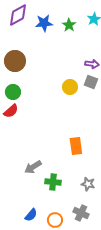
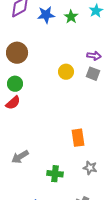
yellow circle: (70, 87) -> (66, 72), moved
gray arrow: (33, 167) -> (20, 157), moved
gray star: (88, 184) -> (90, 168), moved

